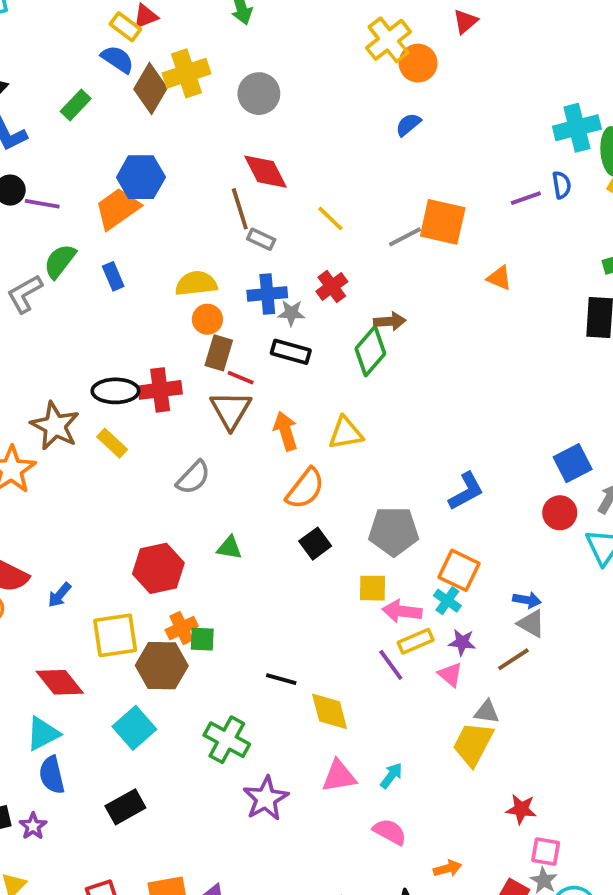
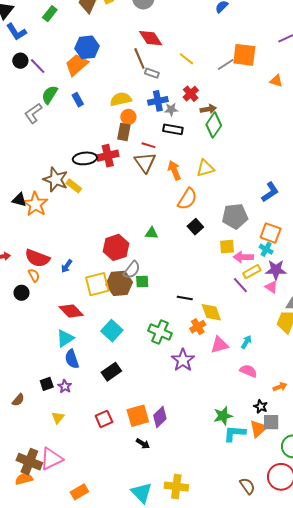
purple line: (42, 204) -> (38, 66), turned 42
brown arrow: (390, 321) -> (208, 109), moved
brown rectangle: (219, 353) -> (124, 132), moved
yellow rectangle: (112, 443) -> (74, 186), moved
gray semicircle: (193, 477) -> (132, 270), moved
orange cross: (182, 628) -> (198, 327), moved
purple star: (462, 642) -> (276, 270), size x1.5
brown hexagon: (162, 666) -> (119, 283), moved

